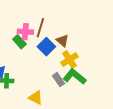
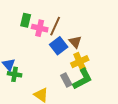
green rectangle: (19, 42) -> (26, 20), moved, turned 48
green L-shape: (75, 77) -> (82, 79), turned 105

